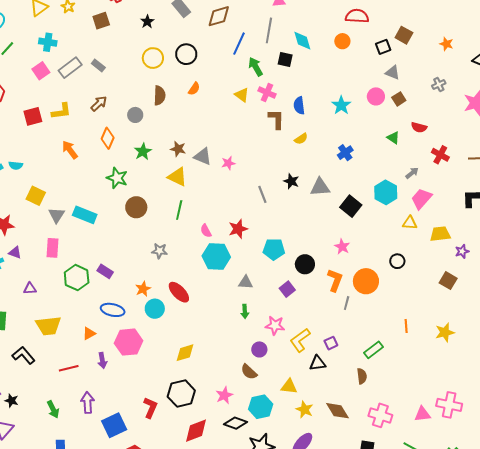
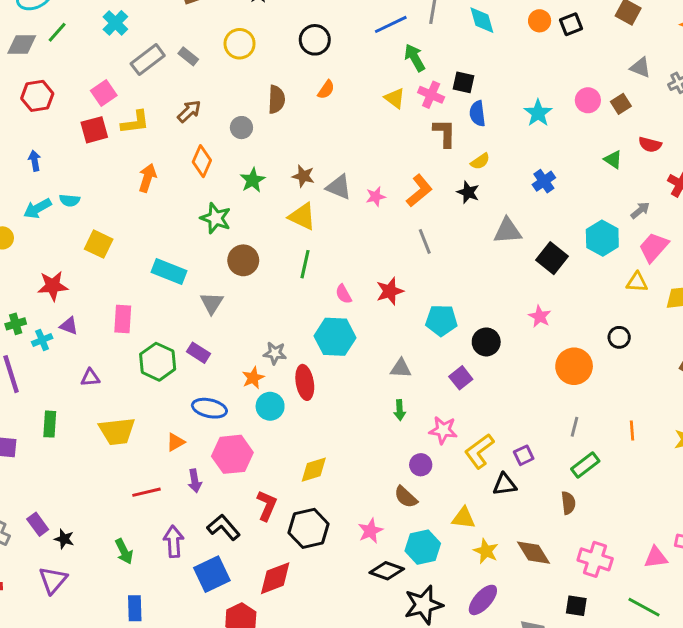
cyan cross: (48, 42) -> (115, 23), turned 36
blue line: (239, 44) -> (391, 24), turned 40
black square: (383, 47) -> (571, 24), moved
yellow circle: (153, 58) -> (240, 44), moved
black square: (285, 60) -> (464, 82), moved
pink square: (41, 71) -> (104, 93), moved
gray triangle: (392, 73) -> (640, 68), moved
orange arrow: (70, 150) -> (147, 178), turned 54
black star: (291, 181) -> (468, 192), moved
gray triangle: (57, 215) -> (212, 303), moved
gray star: (160, 251) -> (275, 353), moved
cyan hexagon: (216, 257) -> (335, 337), moved
orange L-shape: (335, 280) -> (419, 191), moved, turned 30
red ellipse: (179, 292) -> (305, 382), turned 35
gray line: (347, 303) -> (575, 427), moved
black L-shape: (23, 355) -> (224, 527), moved
red L-shape: (150, 408) -> (267, 506), moved
red diamond: (196, 431) -> (275, 578), moved

